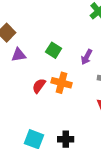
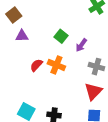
green square: (54, 50) -> (61, 36), moved

